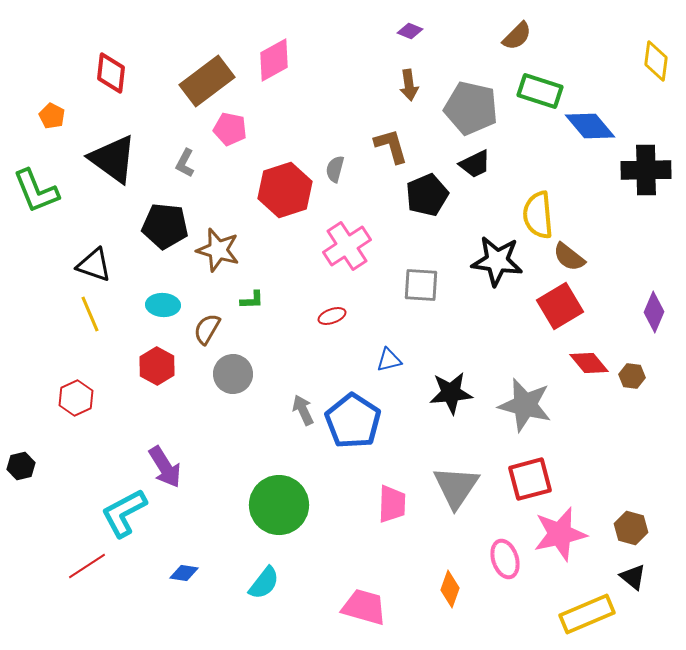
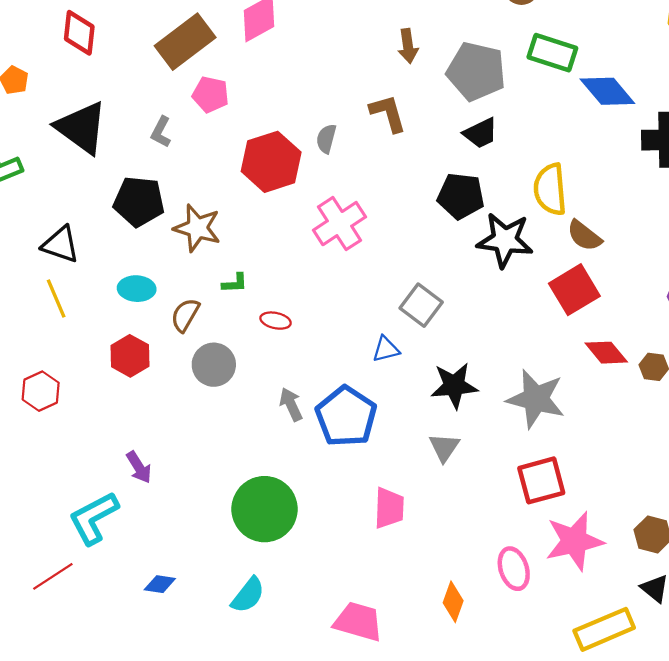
black pentagon: (427, 195) -> (461, 196), moved, turned 30
gray square: (421, 285) -> (421, 305), moved, turned 33
red ellipse: (332, 316) -> (276, 321), moved, turned 32
purple arrow: (165, 467) -> (139, 467), size x0.7
gray triangle: (456, 487) -> (444, 447), moved, size x0.6

